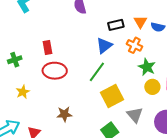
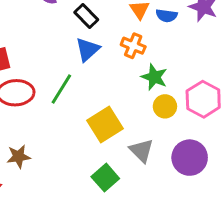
black rectangle: (116, 25) -> (86, 16), moved, turned 63
green line: (97, 72) -> (61, 89), moved
brown star: (64, 114) -> (19, 156), moved

